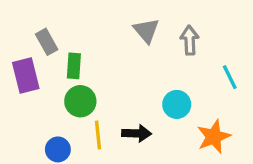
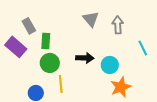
purple rectangle: (26, 76) -> (16, 47), turned -35
black arrow: (137, 133) -> (85, 58), moved
orange star: (214, 137) -> (121, 87), moved

